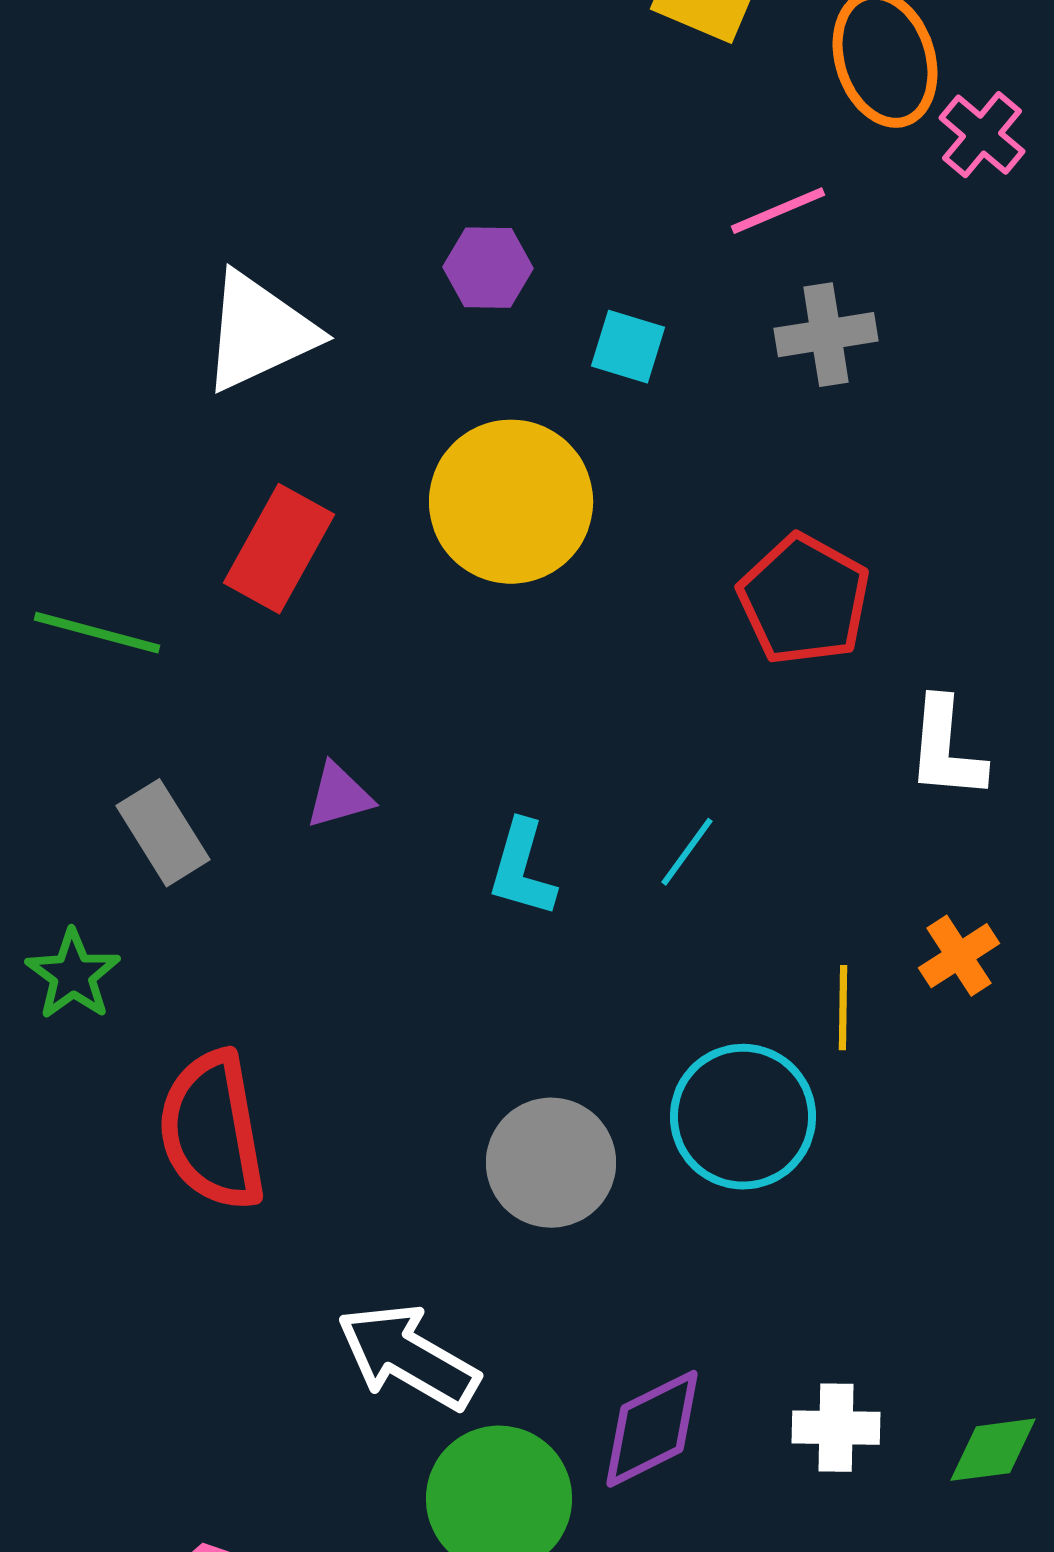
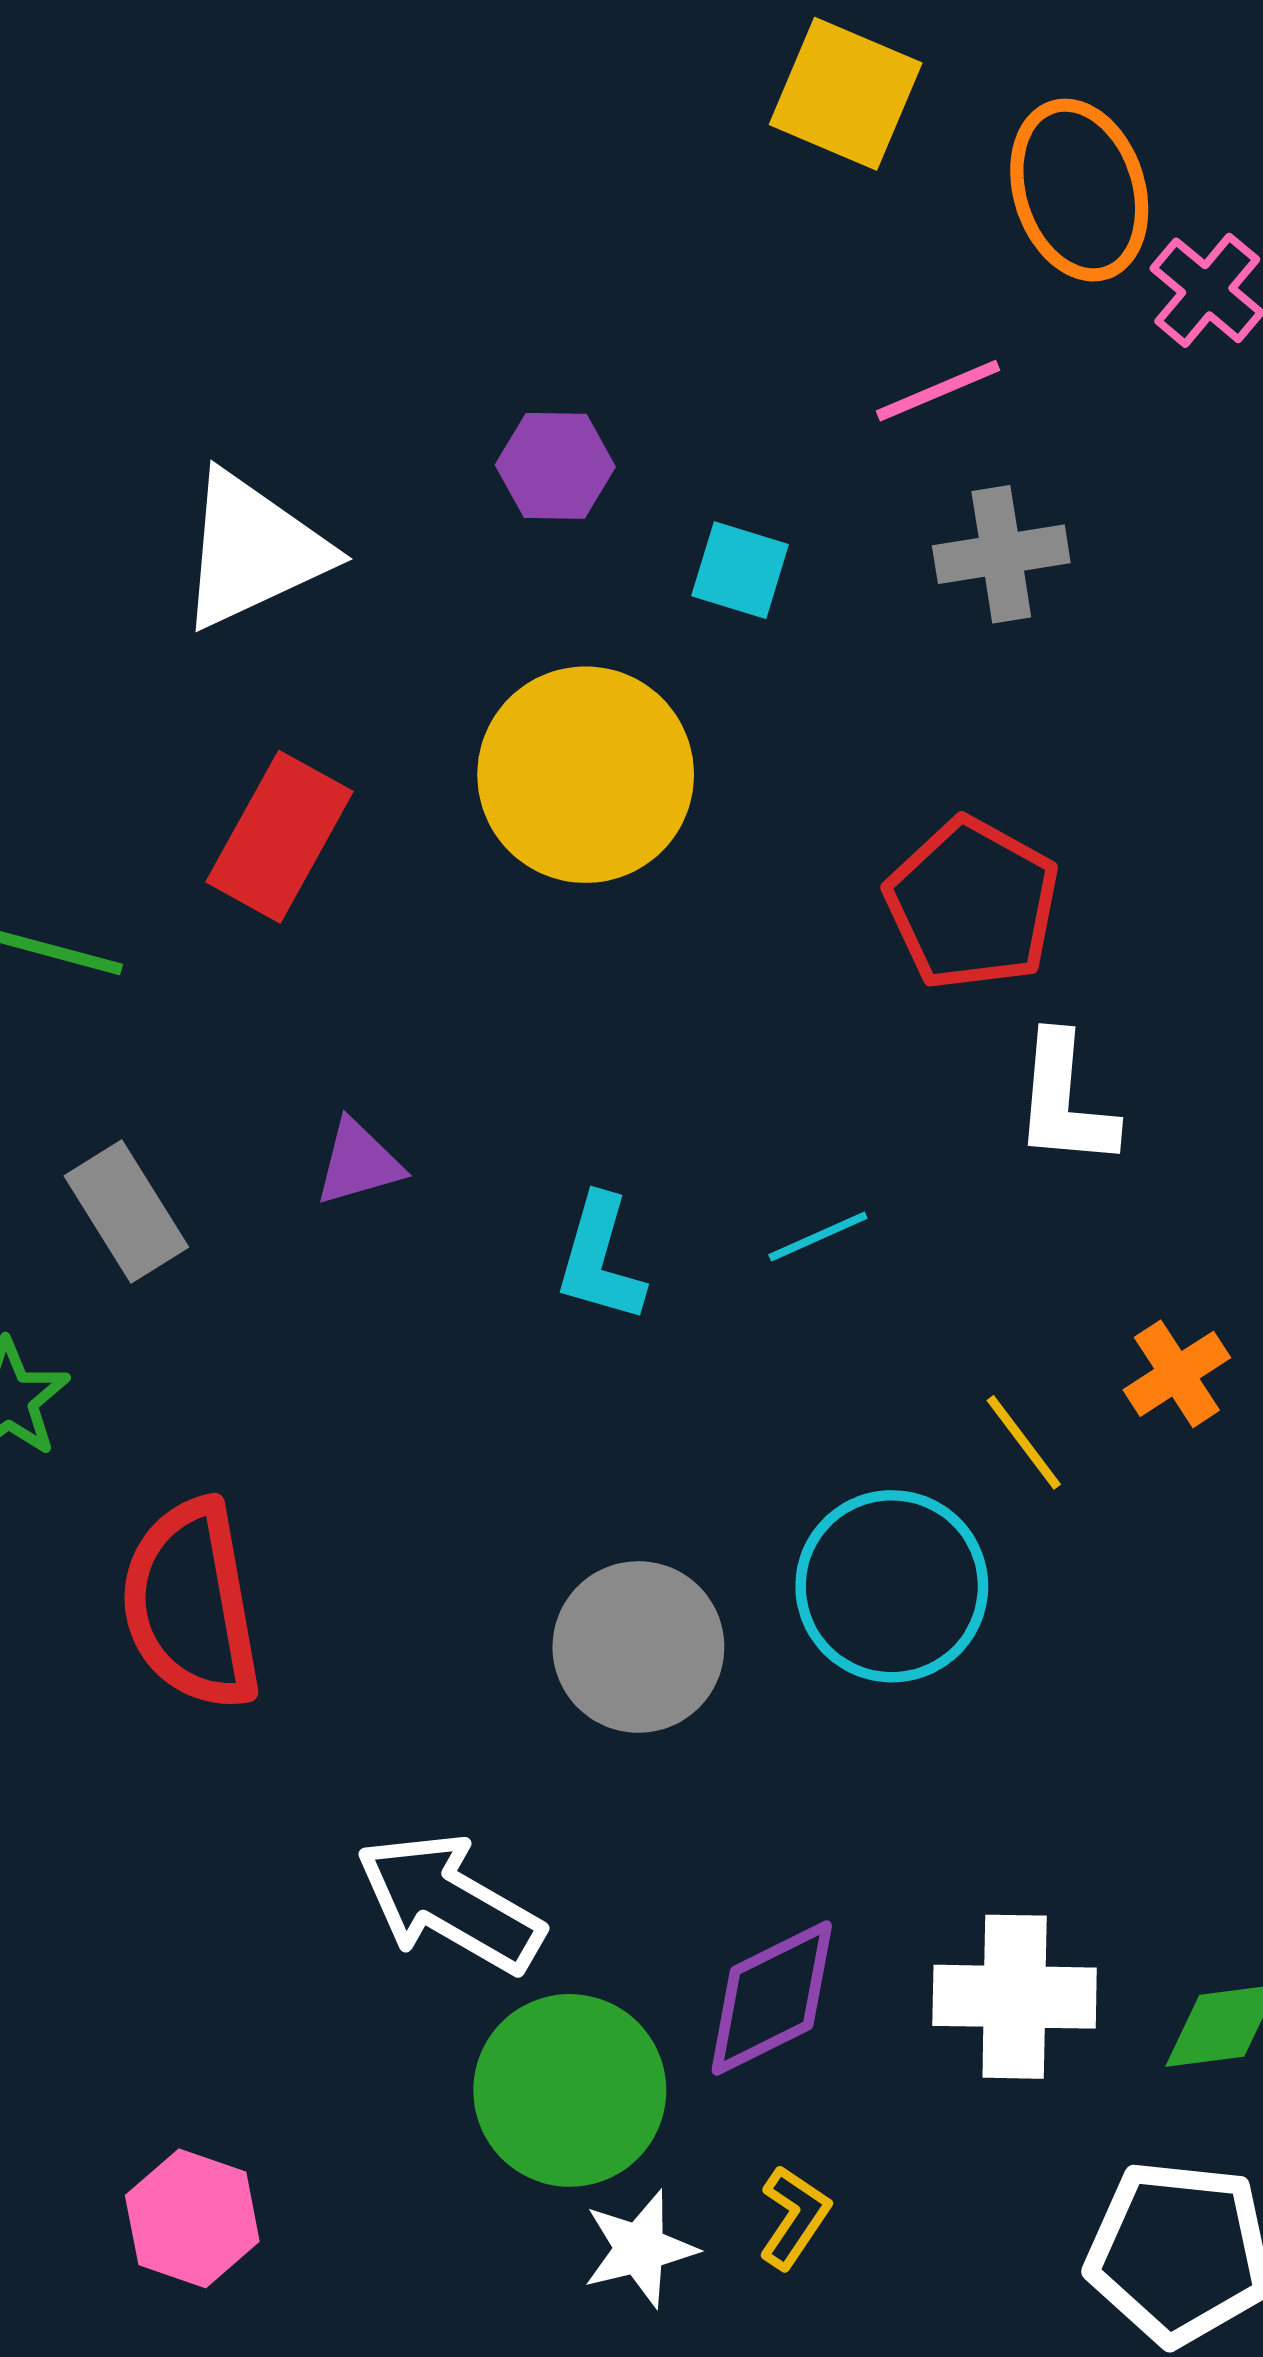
white L-shape: (946, 749) -> (1065, 1101), moved
cyan line: (687, 852) -> (818, 1237), turned 30
yellow line: (843, 1008) -> (1024, 1442), turned -38
white cross: (836, 1428) -> (1015, 1997), size x1.4

